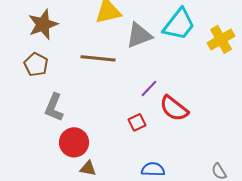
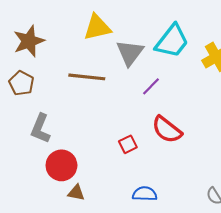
gray triangle: (139, 35) -> (130, 53), turned -32
purple line: (149, 88) -> (151, 86), moved

